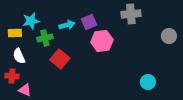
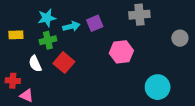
cyan star: (31, 21) -> (47, 18), moved
pink hexagon: (102, 41) -> (121, 52), moved
white semicircle: (19, 56) -> (35, 64), moved
cyan circle: (148, 82) -> (158, 87), size x1.5

